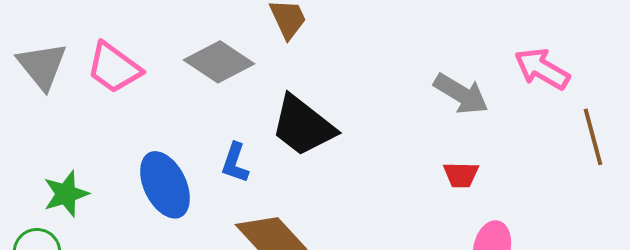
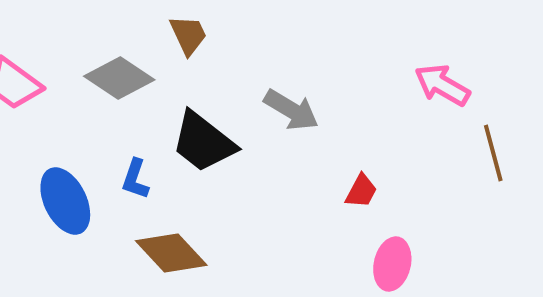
gray arrow: (461, 94) -> (291, 110), moved
red trapezoid: (461, 175) -> (361, 191), turned -63

